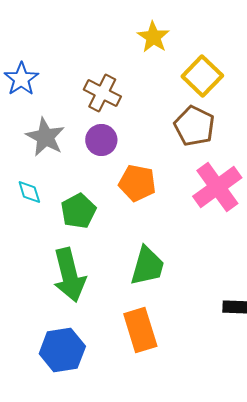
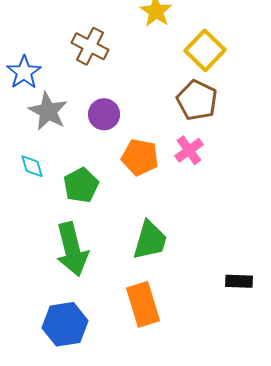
blue star: (21, 79) -> (24, 72), moved
brown cross: (102, 93) -> (90, 46), moved
pink cross: (217, 187) -> (189, 150), moved, size x0.6

